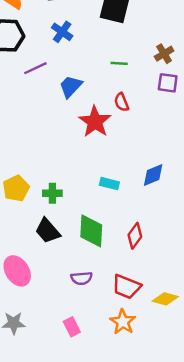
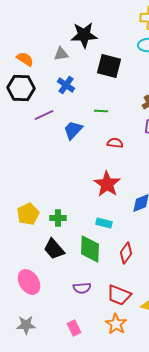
green line: (119, 63) -> (101, 111), moved
red semicircle: (122, 102) -> (115, 143), turned 119
red star: (95, 122) -> (107, 184), moved
cyan rectangle: (109, 184) -> (104, 223), moved

